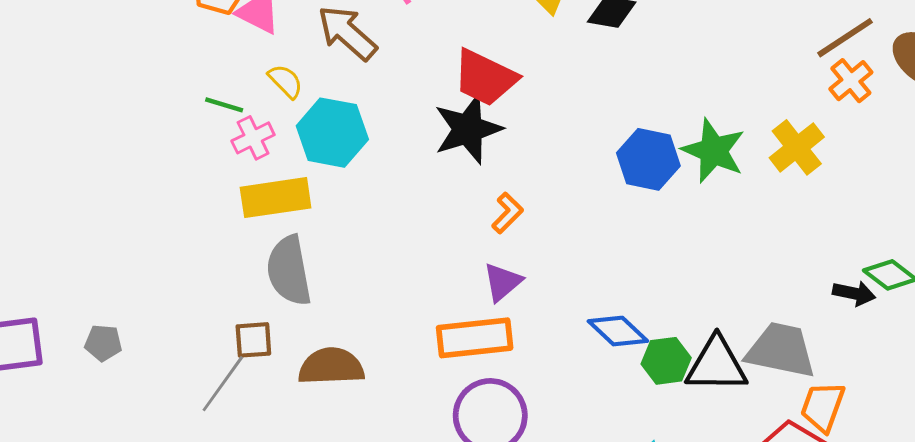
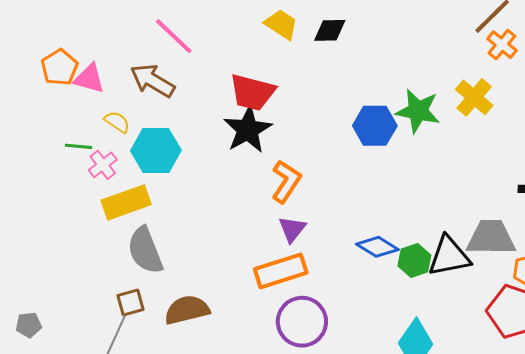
orange L-shape: (507, 213) -> (286, 181), size x1.5

